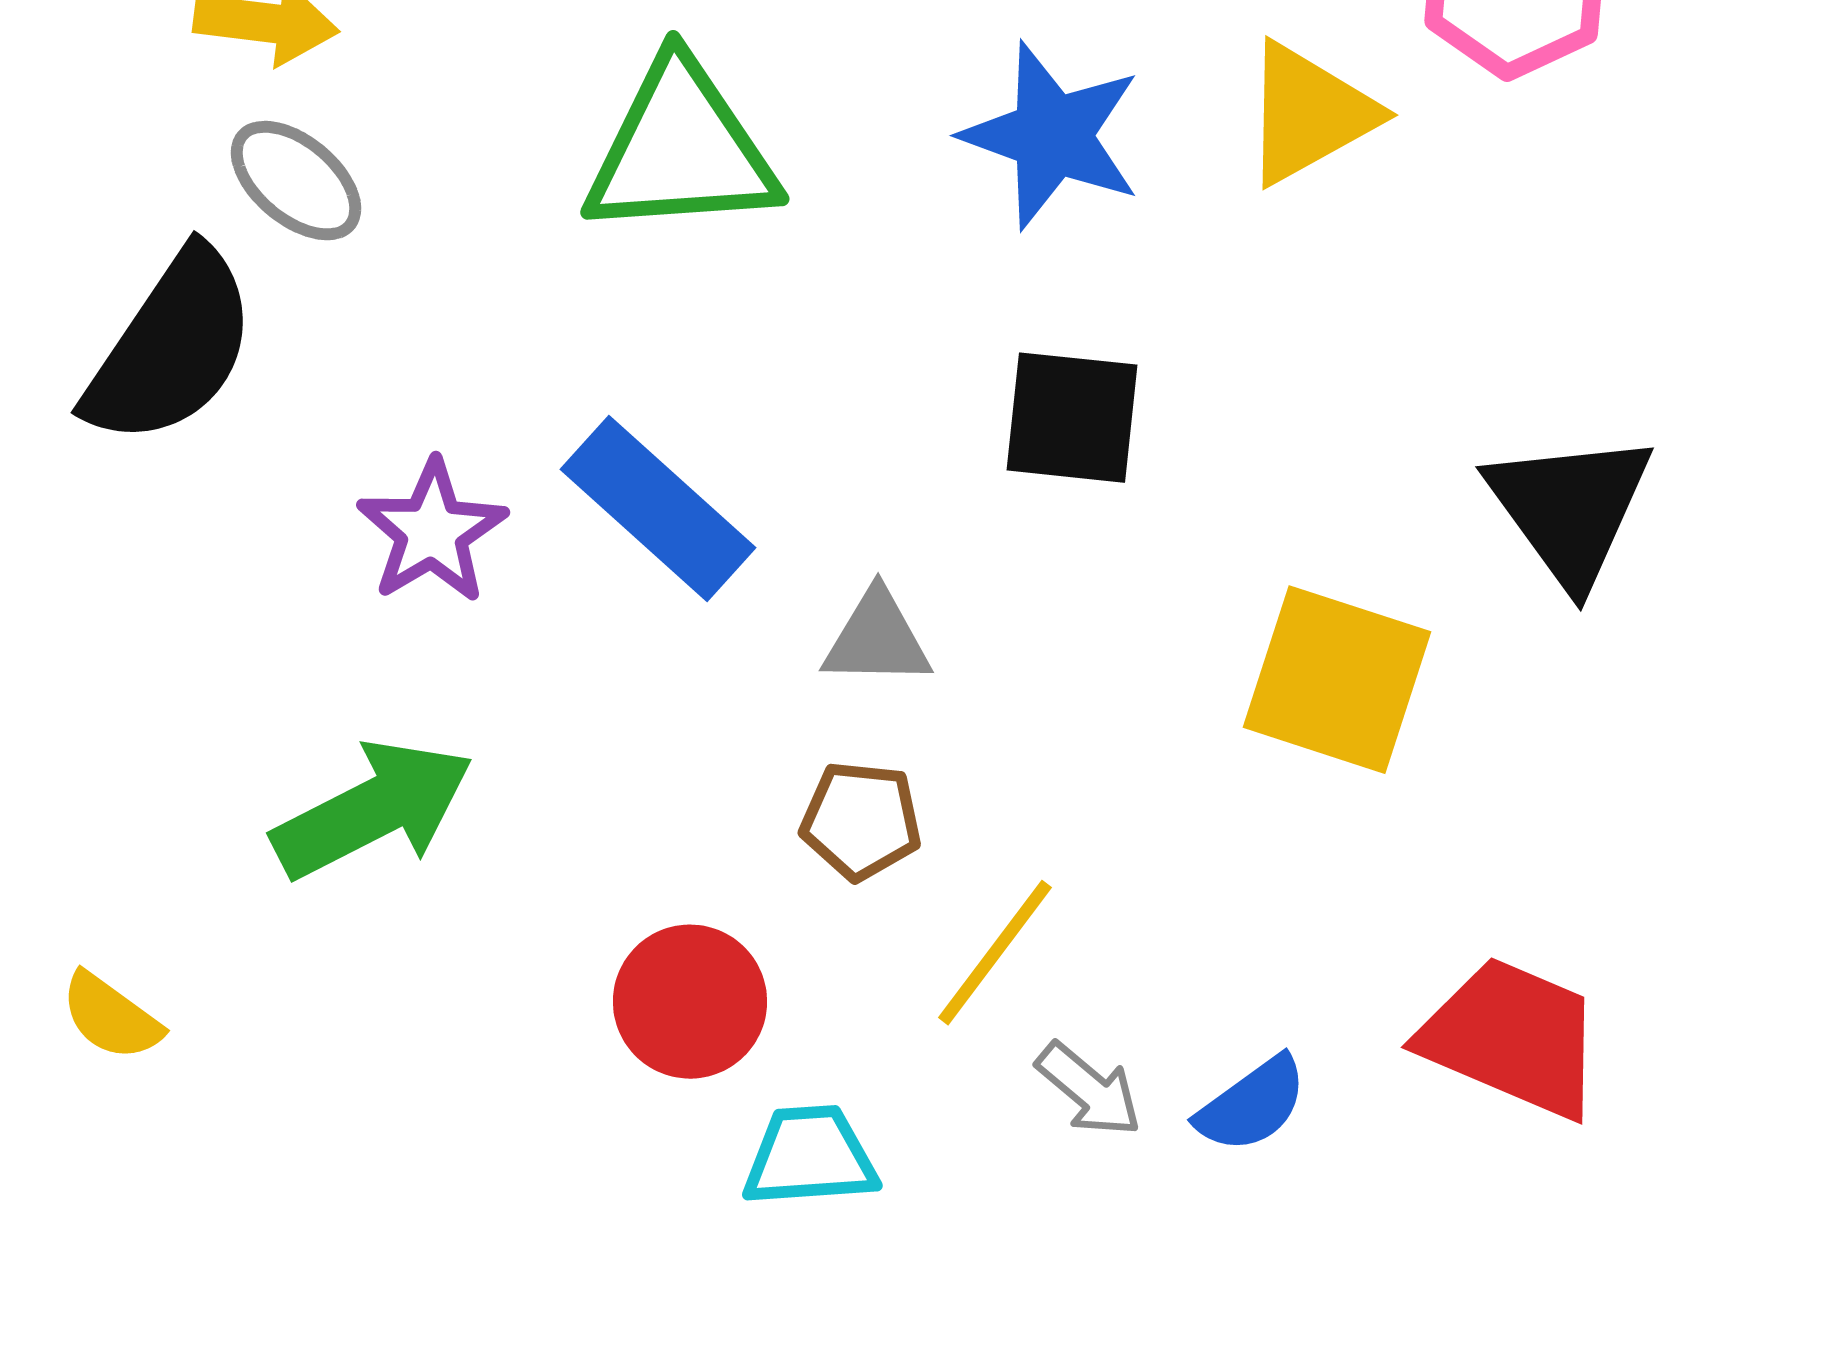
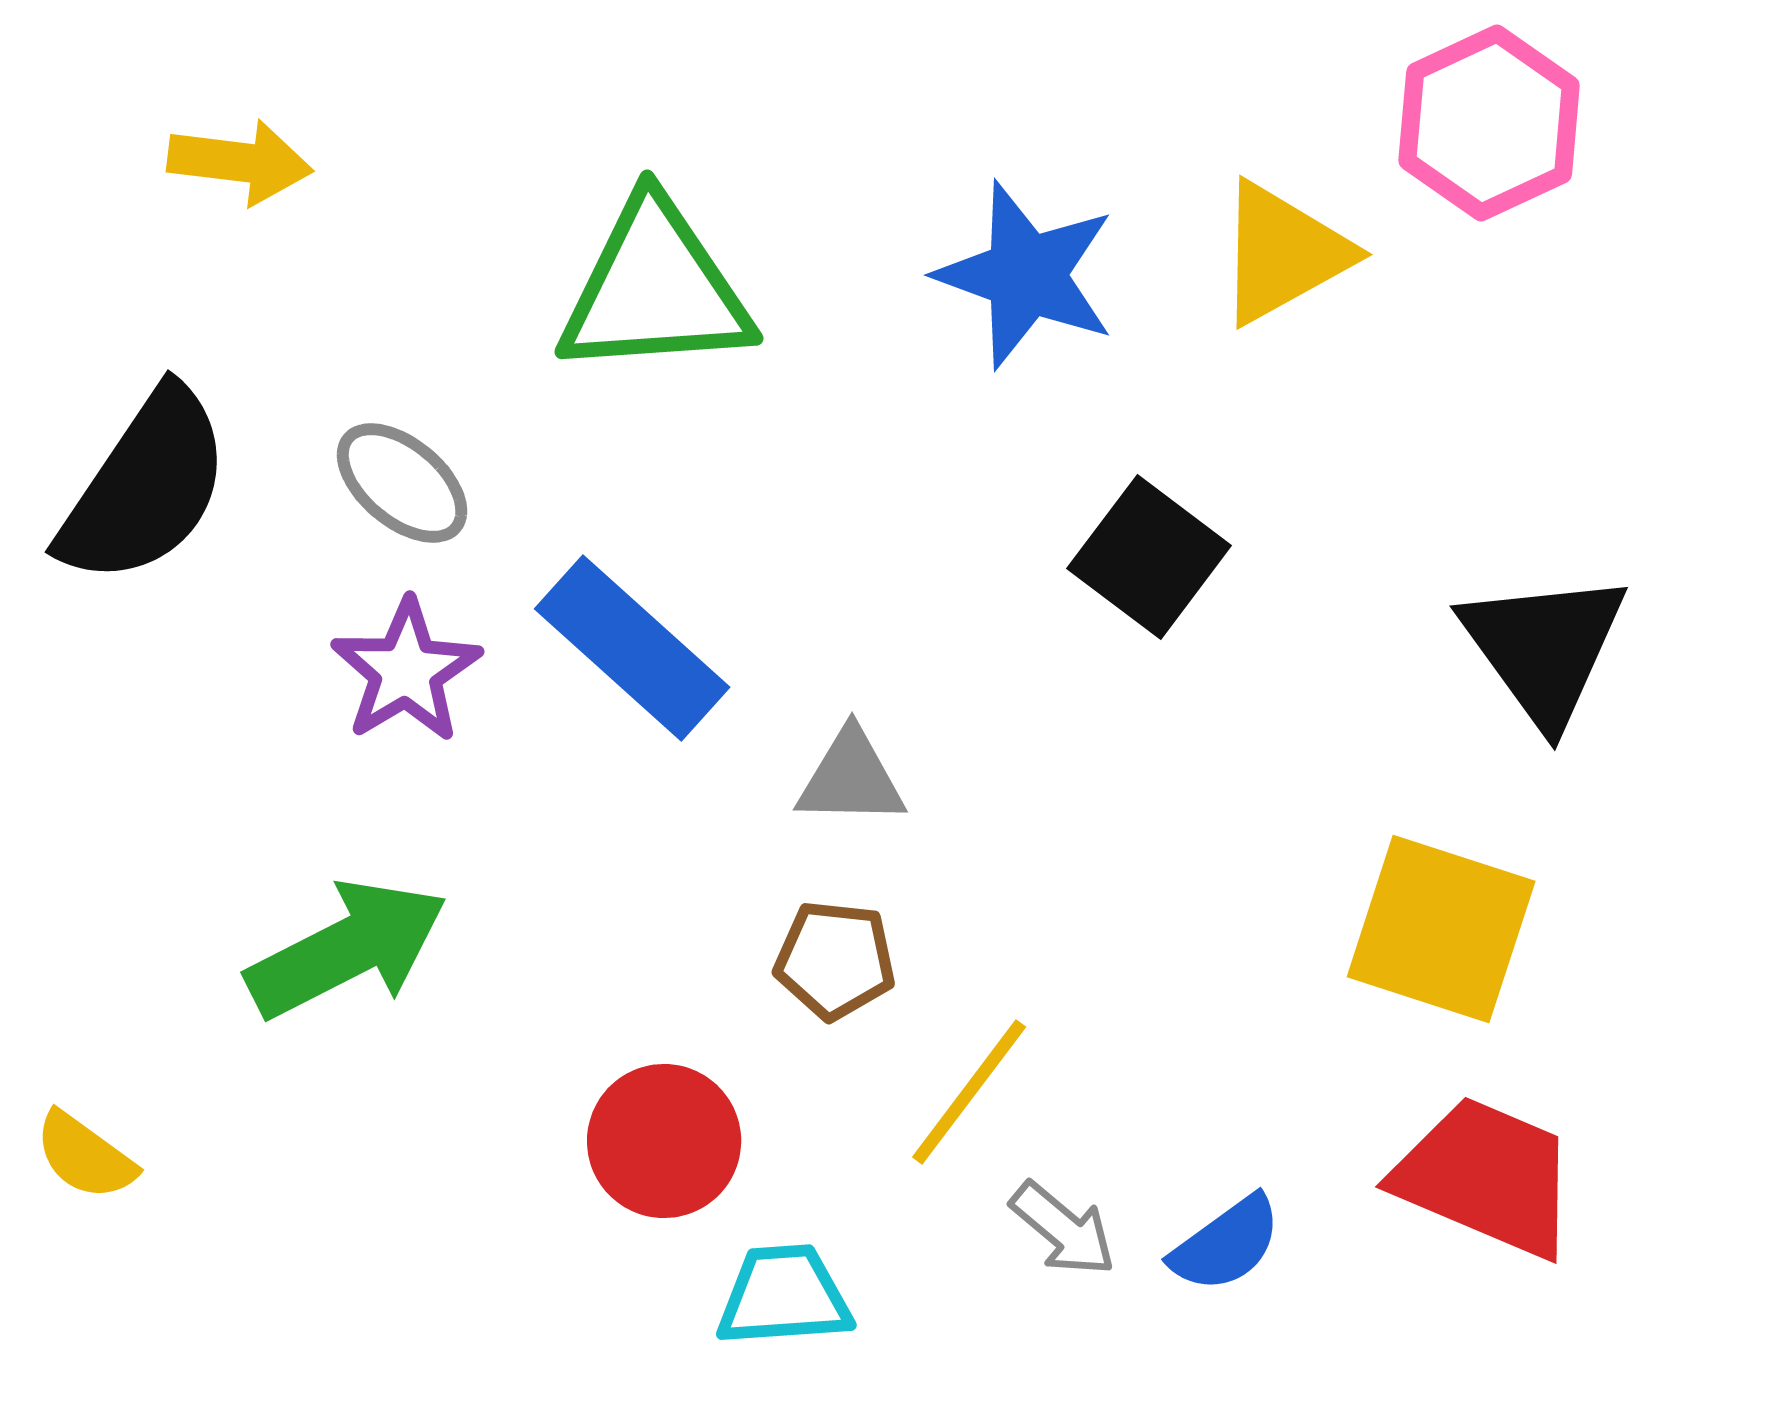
gray ellipse: (296, 181) -> (402, 483), moved
black square: (1072, 418) -> (1149, 557), moved, turned 31
yellow square: (1337, 680) -> (1441, 929), moved

